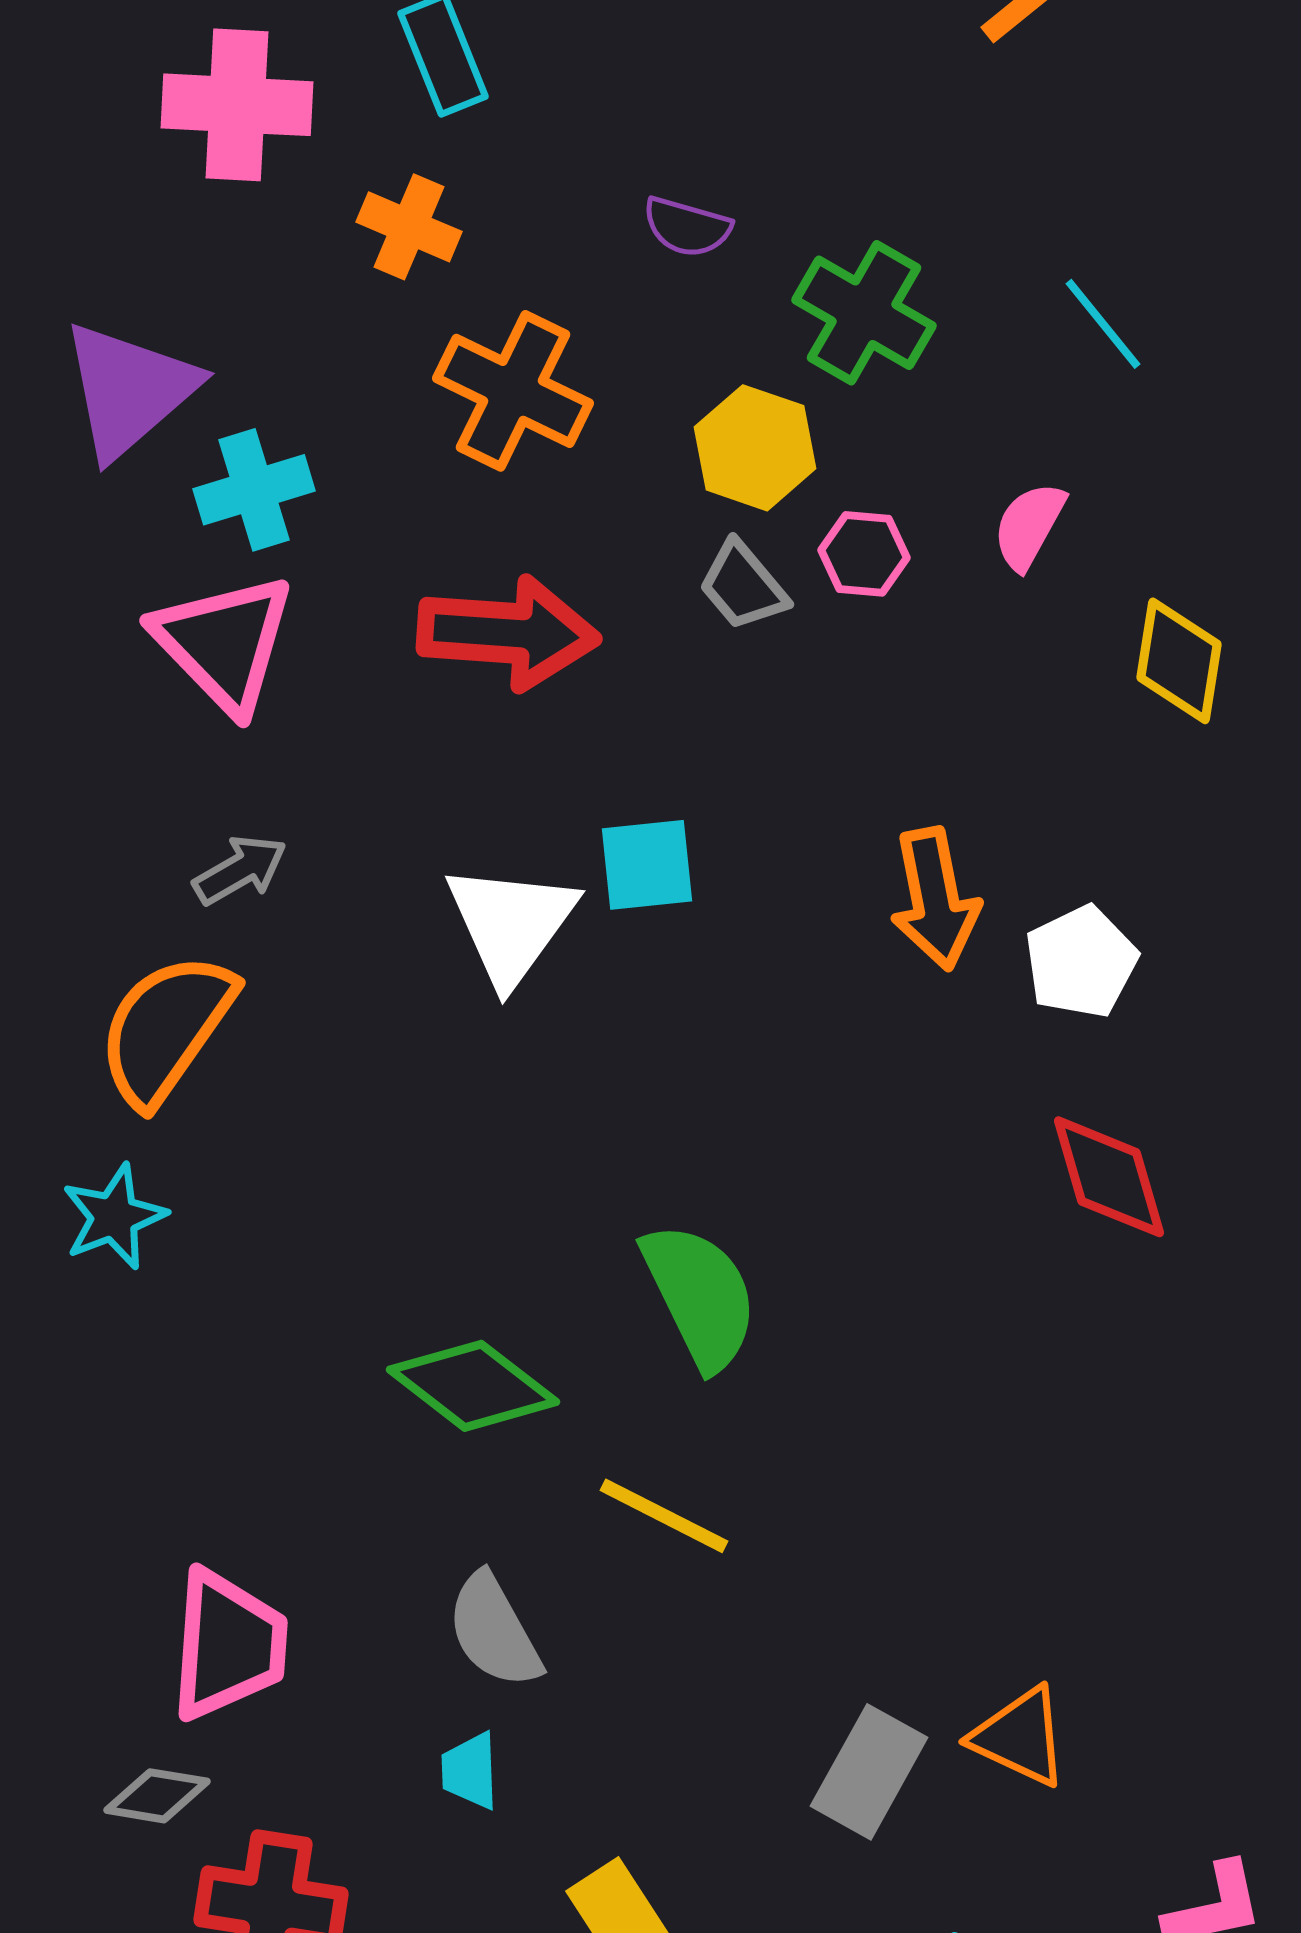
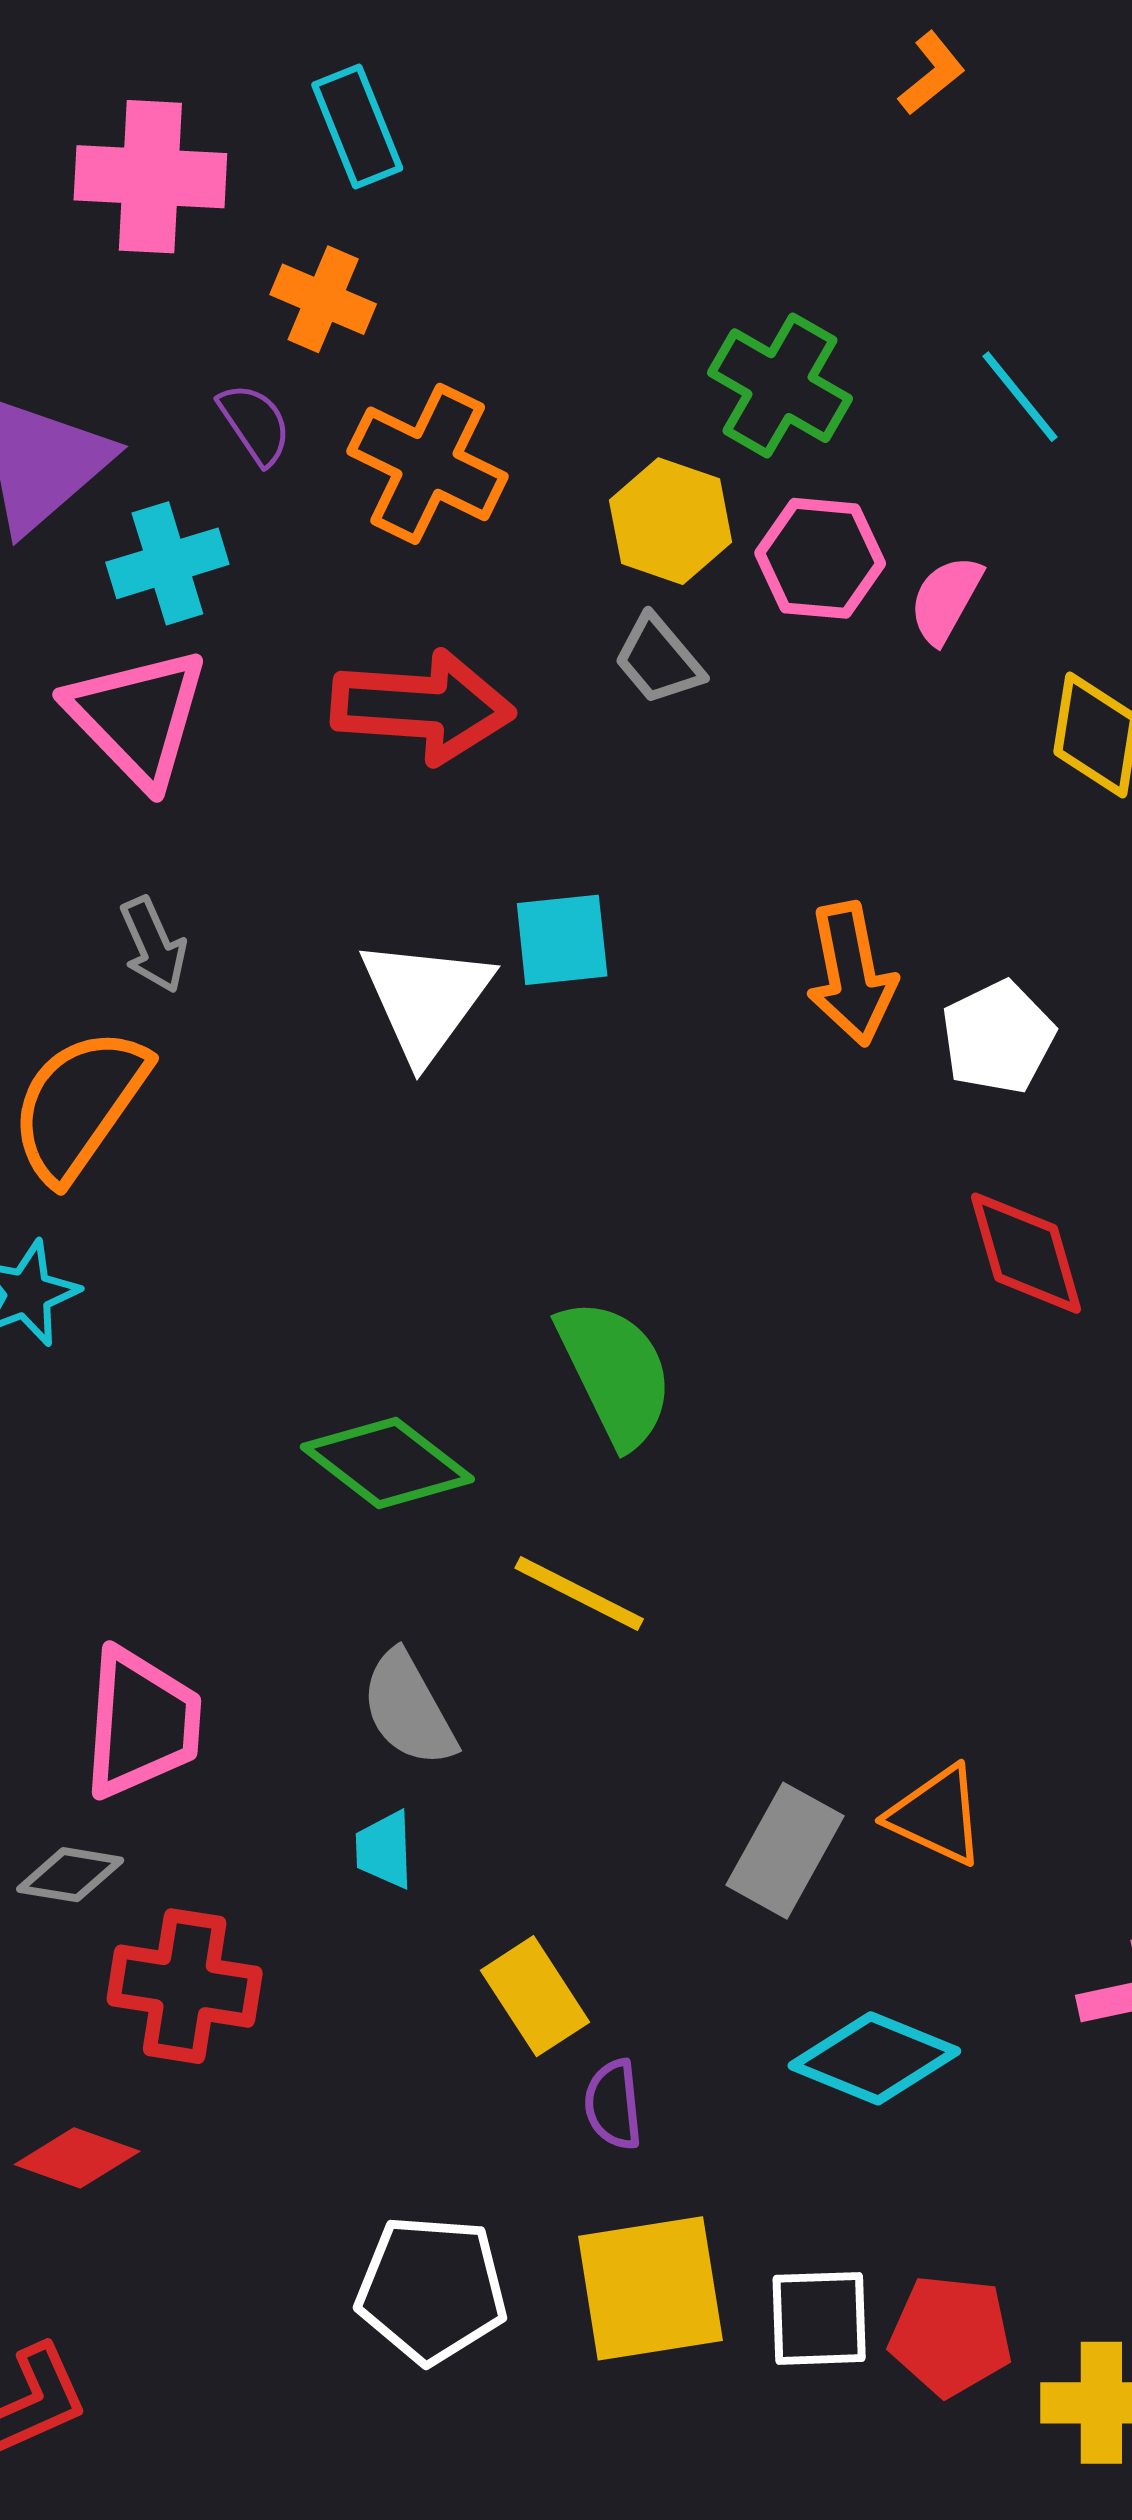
purple semicircle: (687, 227) -> (255, 424), moved, turned -140
pink hexagon: (864, 554) -> (820, 558), moved, size x1.4
gray arrow: (240, 870) -> (153, 945), turned 96

